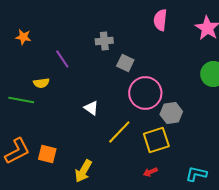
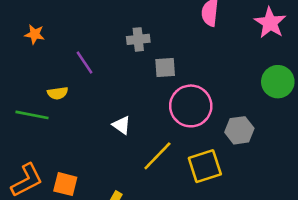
gray square: (125, 63) -> (165, 68), turned -30
gray hexagon: (171, 113) -> (239, 130), moved

